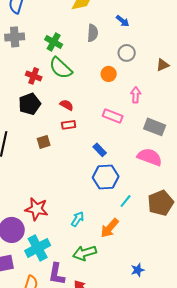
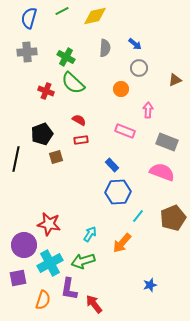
blue arrow: (123, 21) -> (135, 44), moved
black pentagon: (30, 104) -> (42, 134), moved
green arrow: (85, 253) -> (83, 261), moved

